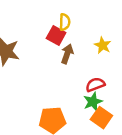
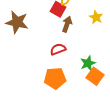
red semicircle: (95, 85) -> (58, 49), moved

